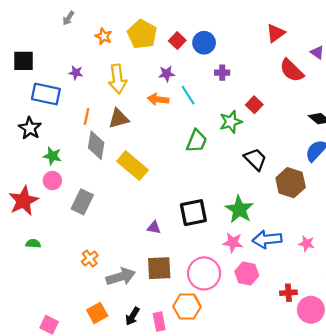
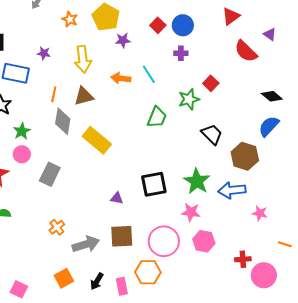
red square: (177, 41) -> (158, 25), moved
blue circle: (204, 43) -> (183, 25), moved
purple star: (167, 74) -> (123, 40), moved
green star: (52, 156) -> (22, 131), turned 30
blue arrow: (267, 239) -> (232, 190), moved

